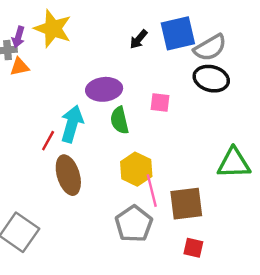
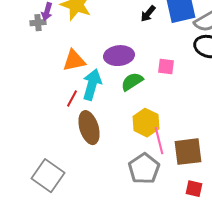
orange triangle: (19, 67) -> (74, 61), moved, size x1.4
green semicircle: (120, 120) -> (132, 82), turned 70

